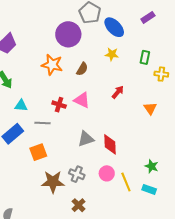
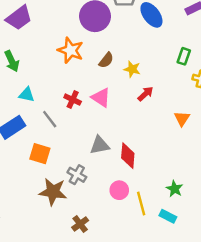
yellow star: (112, 54) -> (132, 69), moved
gray line: (42, 123) -> (50, 119), turned 42
orange square: (38, 152) -> (40, 154), turned 30
gray cross: (77, 174) -> (77, 175), moved

